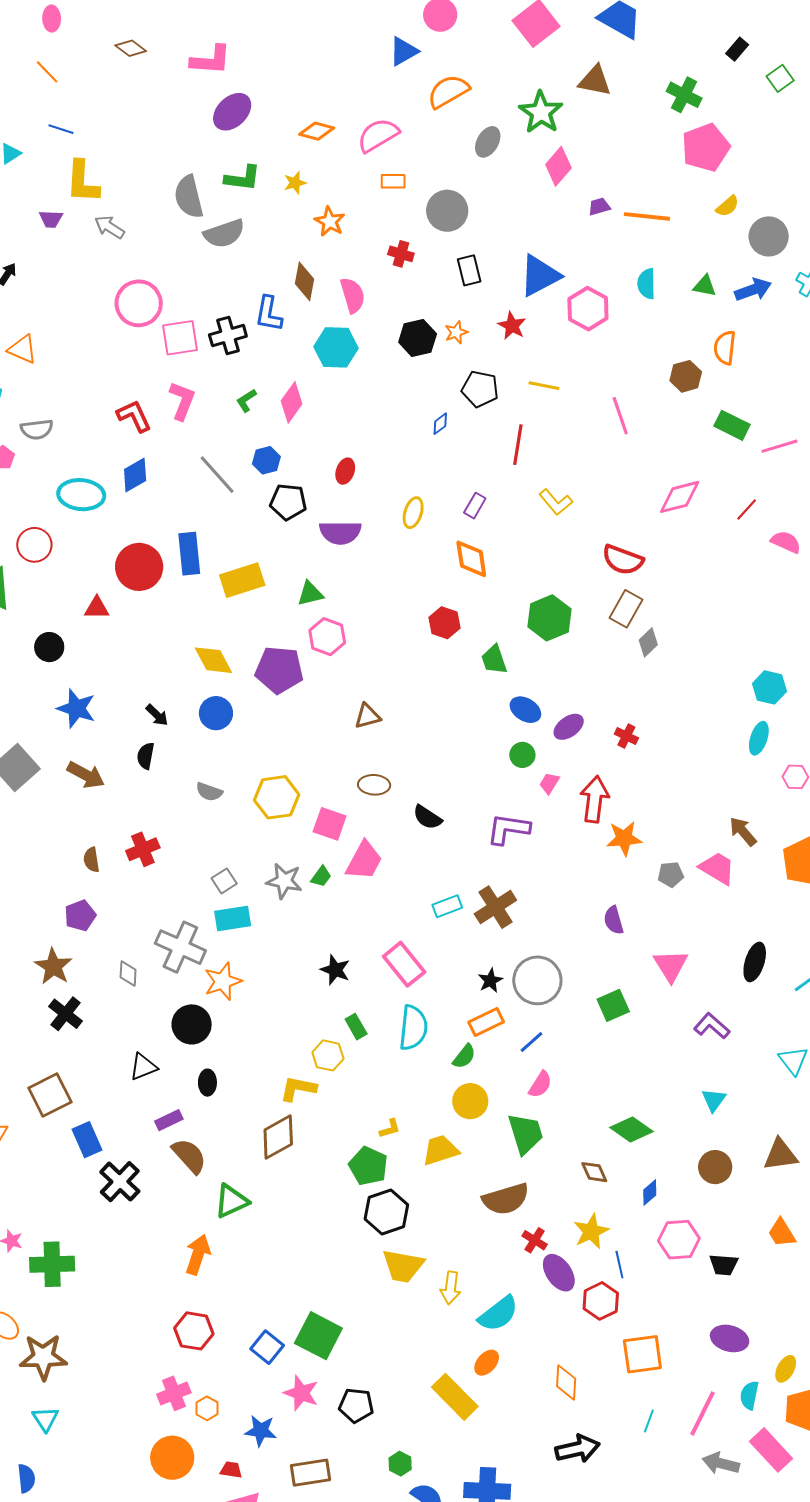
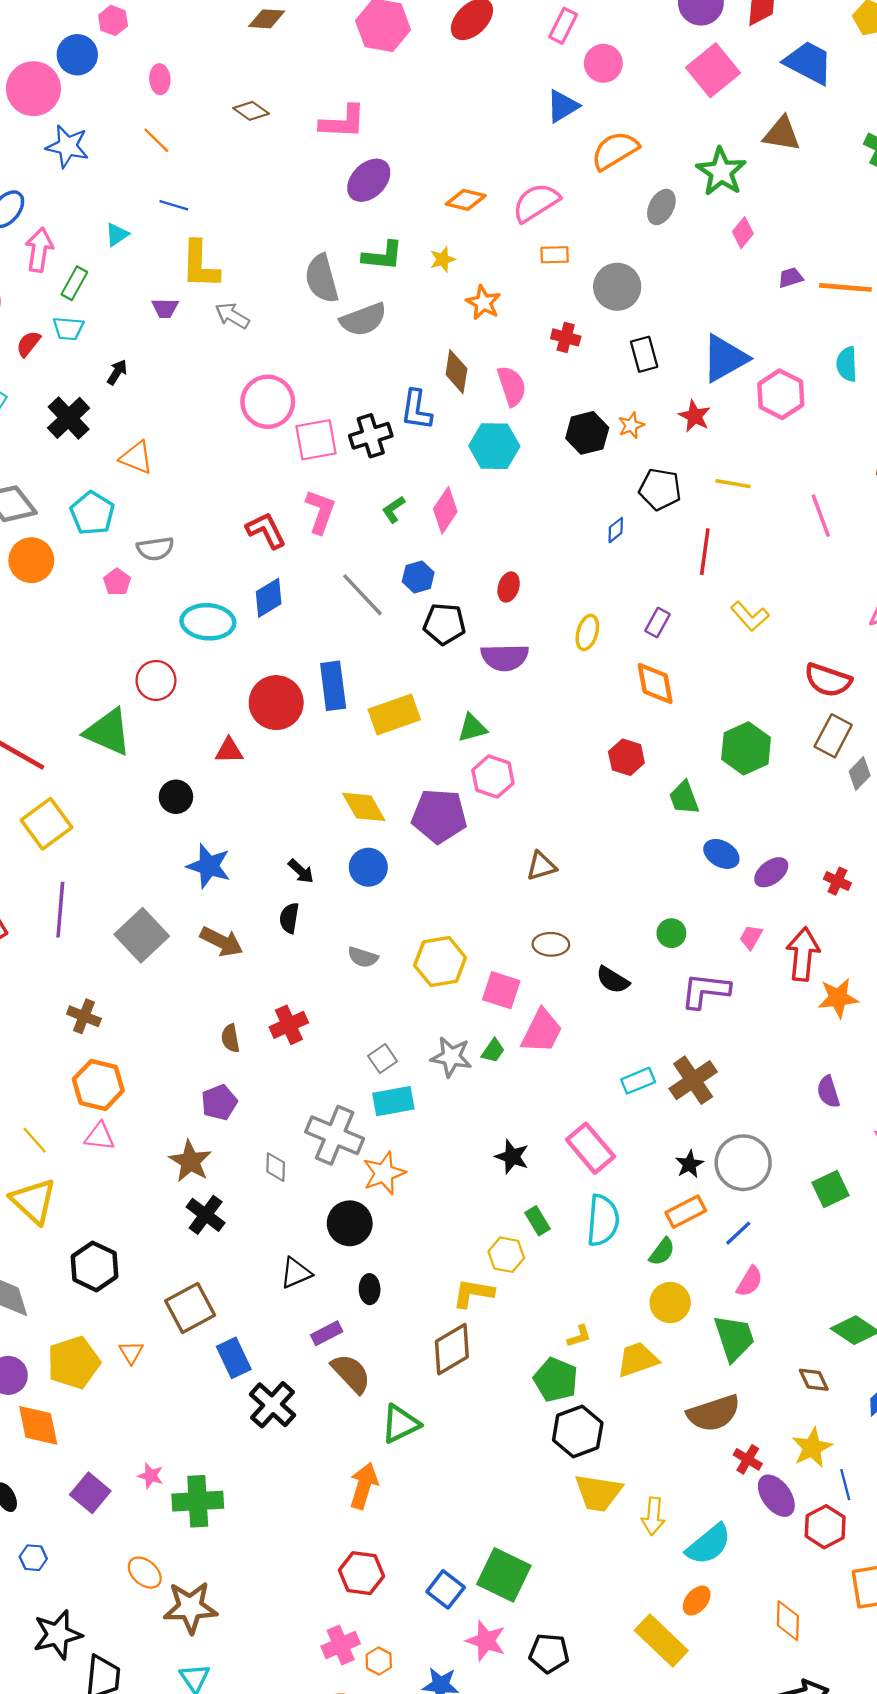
pink diamond: (558, 166) -> (743, 233), size x0.7
green circle: (522, 755) -> (671, 933), moved

